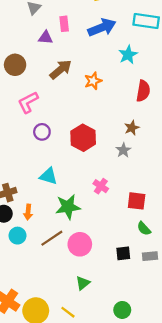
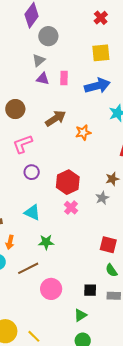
purple triangle: (46, 38) -> (43, 79), moved
pink cross: (101, 186) -> (71, 208), moved
green star: (68, 207) -> (46, 242), size x0.7
pink circle: (80, 244) -> (51, 289), moved
green triangle: (83, 283) -> (80, 315), moved

